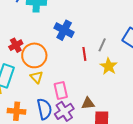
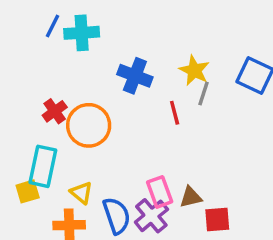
yellow star: (109, 66) -> (194, 70), moved
yellow triangle: (37, 77) -> (81, 193), moved
pink rectangle: (61, 90) -> (160, 192), moved

